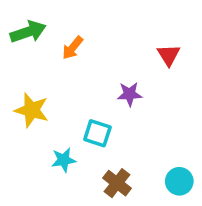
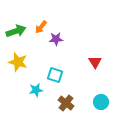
green arrow: (28, 32) -> (16, 31), moved
red triangle: (169, 55) -> (95, 62), moved
purple star: (129, 94) -> (56, 39), moved

